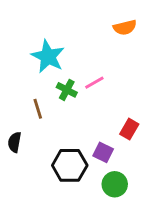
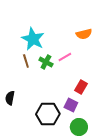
orange semicircle: (125, 27) -> (84, 34), moved
brown line: (38, 109) -> (26, 61), moved
red rectangle: (129, 129) -> (81, 87), moved

